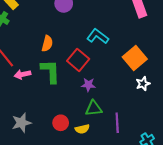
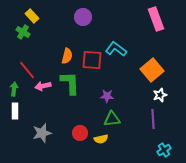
red square: (78, 60) -> (92, 60), moved, turned -35
purple line: (117, 123) -> (153, 119), moved

